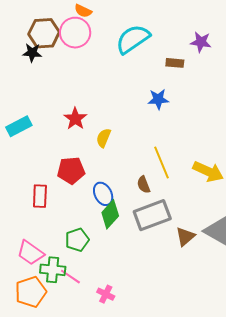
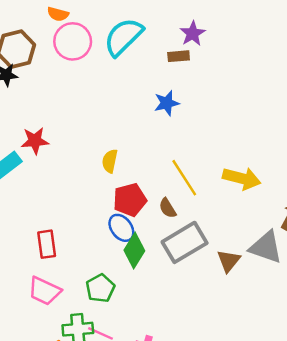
pink circle: (75, 33) -> (73, 41), moved
purple star: (201, 42) -> (193, 34), moved, turned -30
red star: (75, 119) -> (35, 141), moved, turned -30
red pentagon: (71, 170) -> (130, 200), moved
pink trapezoid: (30, 253) -> (44, 291), moved

